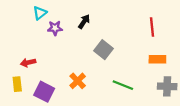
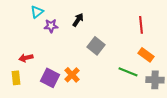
orange rectangle: (157, 59) -> (146, 55), turned 35
green line: (123, 85) -> (128, 72), moved
purple square: (44, 92) -> (50, 78), moved

